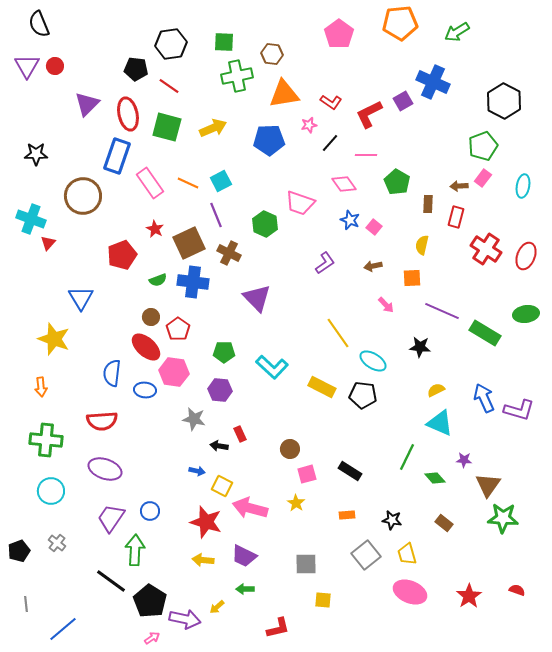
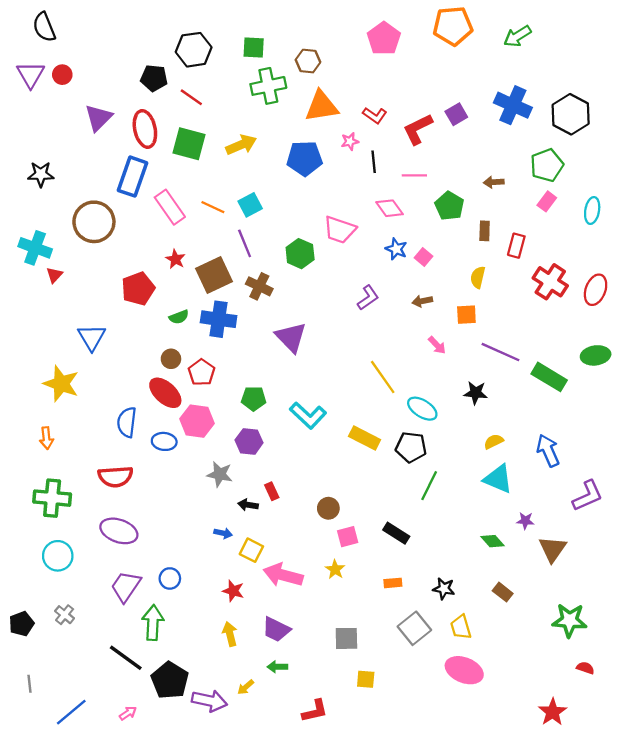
blue cross: (433, 82) -> (513, 105), moved
black line: (330, 143) -> (374, 162), turned -48
brown arrow: (459, 186) -> (494, 182), moved
purple L-shape: (519, 410) -> (588, 496), moved, turned -40
green line: (407, 457) -> (429, 486), moved
green star: (503, 518) -> (569, 620), moved
red star: (206, 522) -> (233, 591), size x0.6
yellow arrow: (203, 560) -> (230, 634), turned 70
red star: (469, 596) -> (553, 712), moved
pink arrow: (152, 638) -> (128, 713), moved

